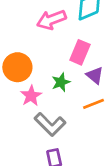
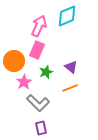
pink arrow: (51, 20) -> (39, 26), turned 135
pink rectangle: (80, 52) -> (37, 50), moved

